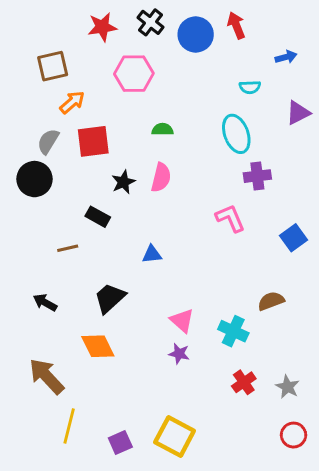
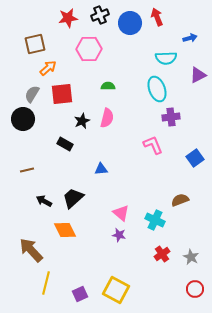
black cross: (150, 22) -> (100, 15), turned 30
cyan semicircle: (250, 87) -> (166, 58), size x1.5
brown line: (68, 248) -> (27, 170), moved
black arrow: (45, 303) -> (44, 201), moved

